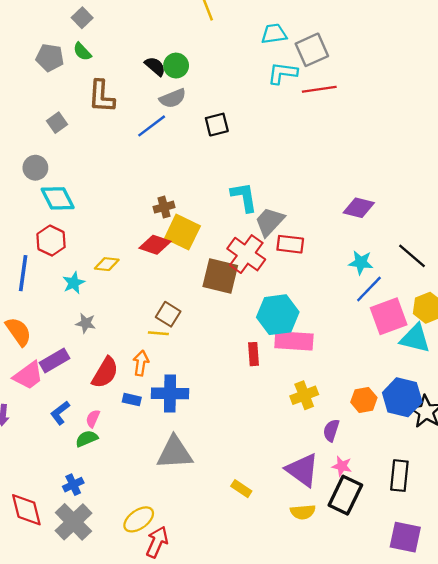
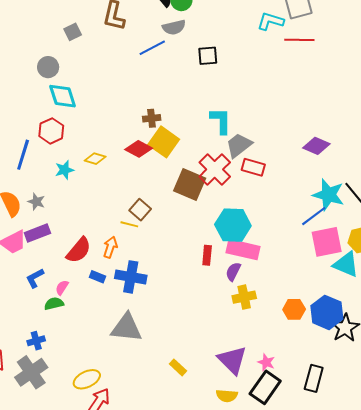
cyan star: (361, 262) -> (328, 195), moved, size x1.5
gray star: (86, 323) -> (36, 202), moved
purple semicircle: (331, 430) -> (233, 272), moved

